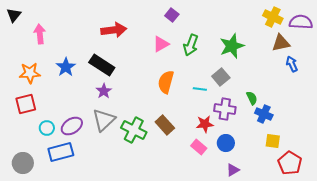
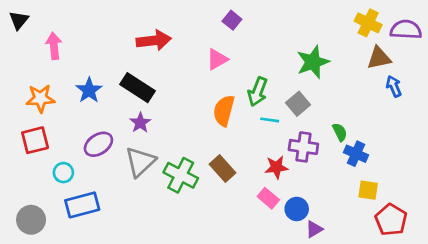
green arrow: (191, 45) -> (258, 92), moved
purple ellipse: (72, 126) -> (98, 144), moved
blue circle: (226, 143) -> (297, 209), moved

